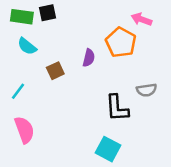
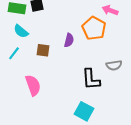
brown square: (55, 71) -> (43, 50), turned 32
cyan line: (18, 91) -> (14, 53), moved
pink semicircle: (24, 130) -> (33, 85), moved

